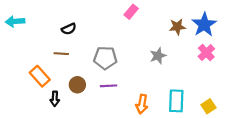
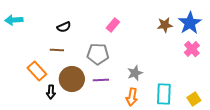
pink rectangle: (131, 12) -> (113, 25), moved
gray star: (158, 56) -> (135, 73), moved
brown circle: (77, 85) -> (72, 79), size x1.6

